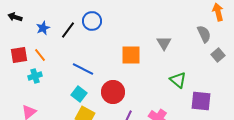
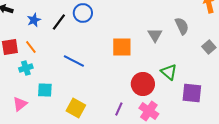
gray semicircle: (204, 34) -> (182, 26), moved
red circle: (113, 92) -> (143, 84), moved
cyan square: (79, 94) -> (45, 90), moved, turned -35

